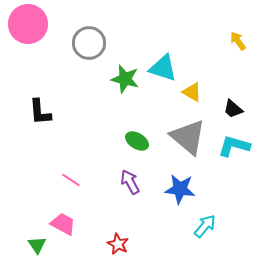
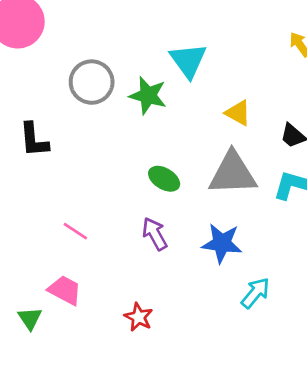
gray circle: (89, 43) -> (92, 82), moved
cyan triangle: (163, 68) -> (188, 61), moved, turned 36
gray triangle: (188, 137) -> (233, 173), turned -42

